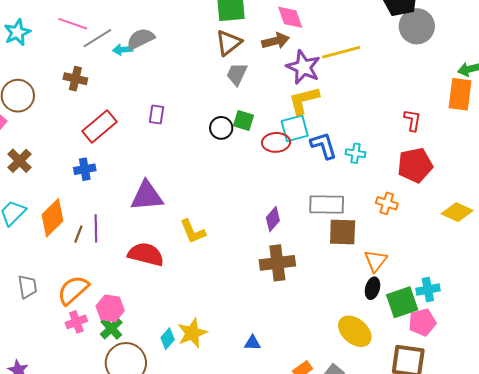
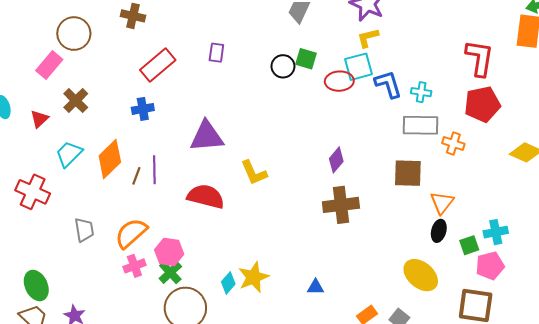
yellow L-shape: (304, 100) -> (368, 38), size x0.7
red L-shape: (412, 120) -> (480, 58), size x1.6
gray rectangle: (327, 205) -> (420, 125), moved
green square: (402, 302) -> (469, 245), size x0.6

